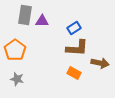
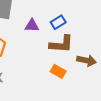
purple triangle: (42, 21) -> (32, 26), moved

